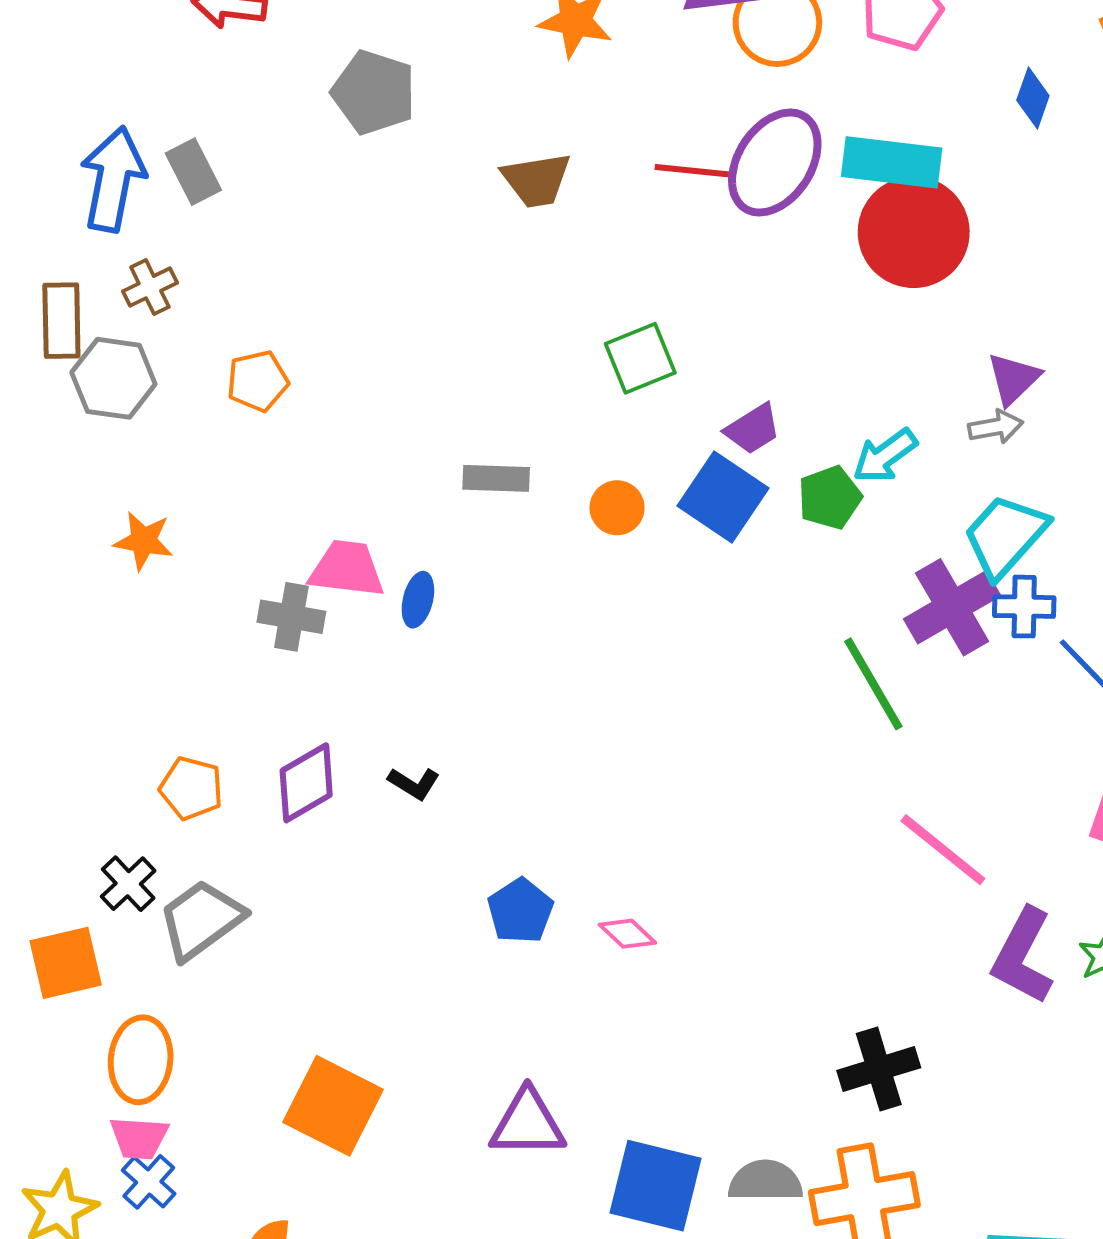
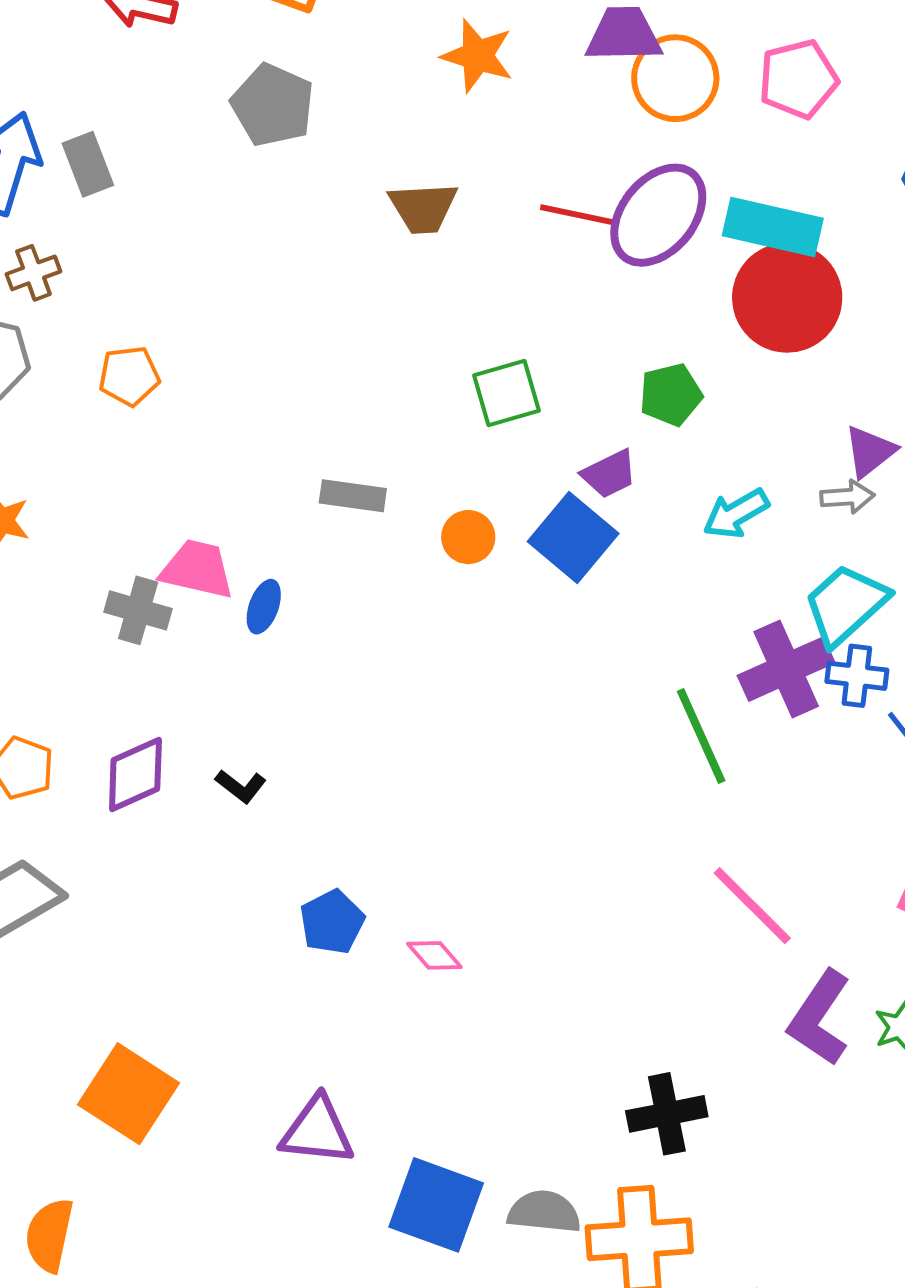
green pentagon: (830, 498) -> (671, 395), moved

